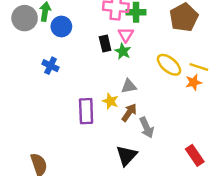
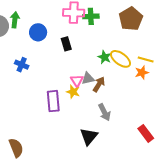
blue circle: (61, 26) -> (38, 32), moved
pink triangle: (126, 35) -> (77, 81), moved
green star: (123, 51) -> (104, 57), moved
brown arrow: (129, 113) -> (99, 84), moved

